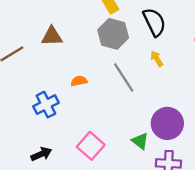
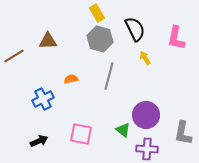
yellow arrow: (157, 59) -> (145, 58), moved
gray line: (124, 77) -> (109, 76), turned 48
pink square: (91, 146) -> (81, 134), turned -30

